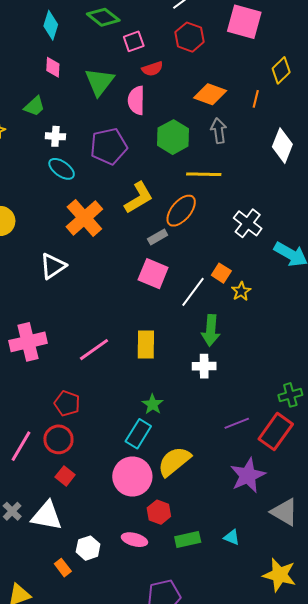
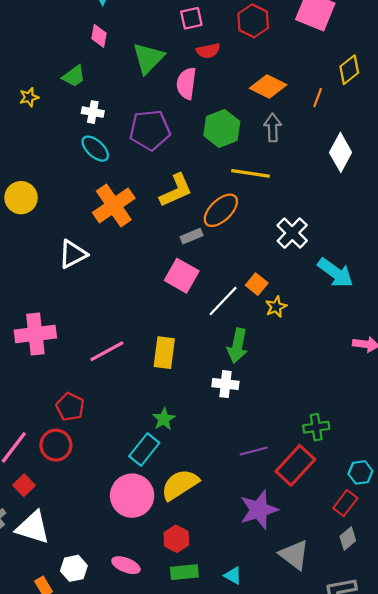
red square: (65, 476) -> (24, 485), moved
red hexagon: (159, 512) -> (176, 539), moved

